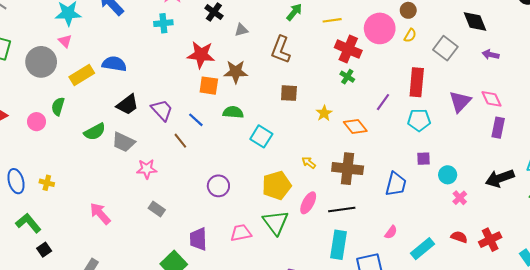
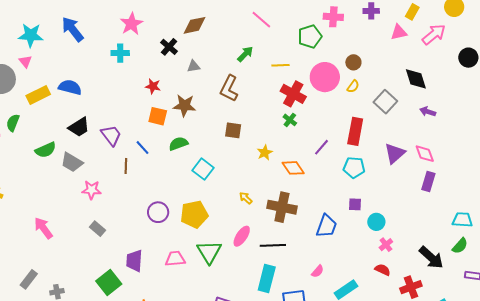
red star: (201, 55) -> (153, 86), size x0.6
green semicircle: (233, 112) -> (178, 144), turned -30
brown line: (180, 141) -> (126, 166), turned 35
black arrow: (500, 178) -> (431, 258), moved, turned -124
yellow pentagon: (277, 185) -> (194, 214), moved
red semicircle: (459, 237) -> (383, 270), moved

